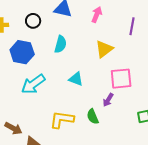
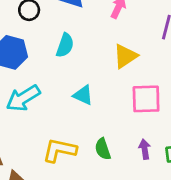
purple arrow: (108, 100) -> (145, 149), moved, turned 136

